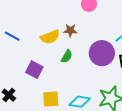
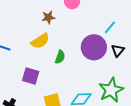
brown star: (70, 30) -> (48, 17), moved

